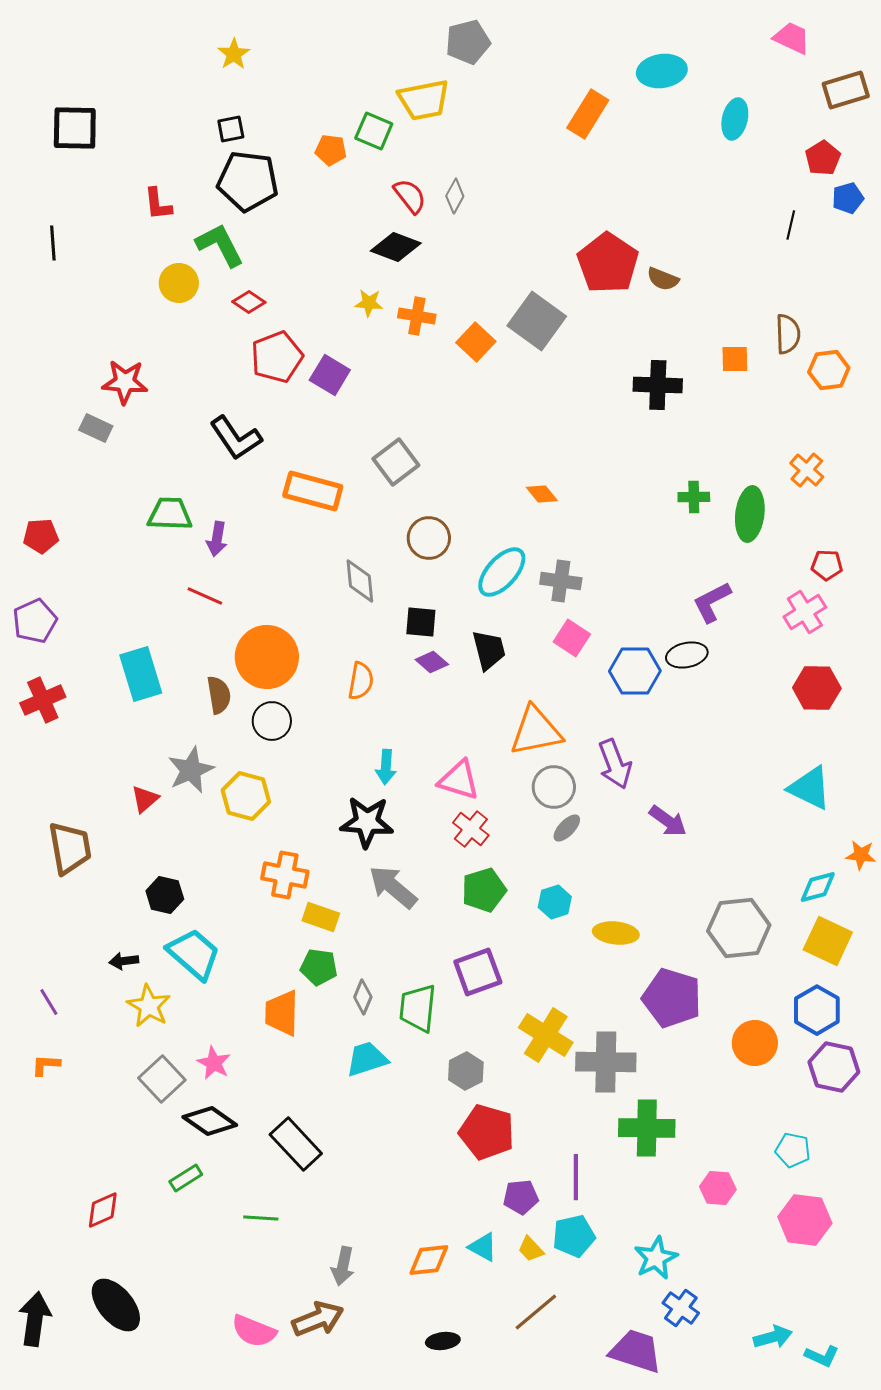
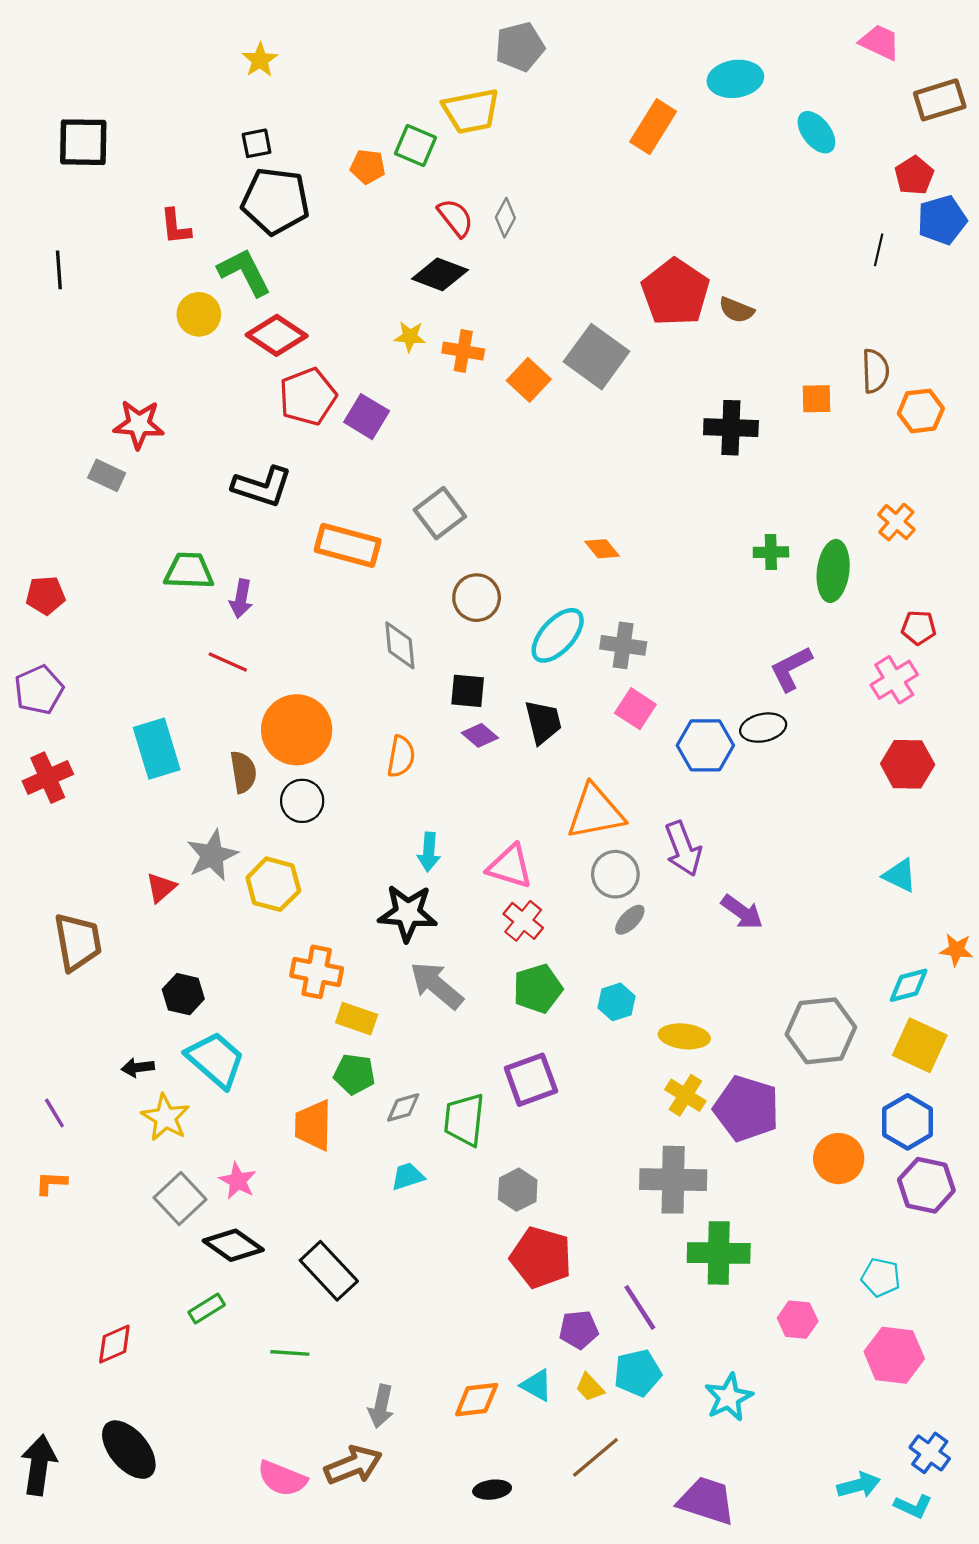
cyan ellipse: (735, 119) -> (816, 132), turned -51
blue pentagon: (848, 198) -> (942, 220), size x1.4
red diamond: (249, 302) -> (277, 335), size x1.6
black L-shape: (236, 438) -> (262, 487), turned -38
cyan triangle: (810, 788) -> (900, 875), size x0.7
gray diamond: (363, 997) -> (403, 1107), turned 52
yellow cross: (546, 1035) -> (685, 1095), moved, size x0.7
cyan trapezoid: (367, 1059) -> (408, 1176), size x0.7
purple line: (576, 1177) -> (640, 1307), turned -33
blue cross: (681, 1308) -> (930, 1453), moved

